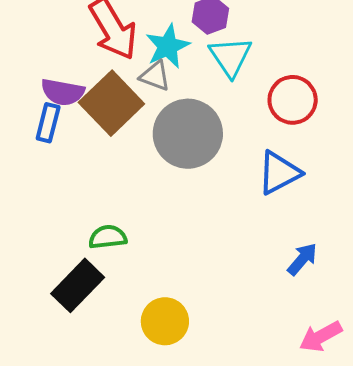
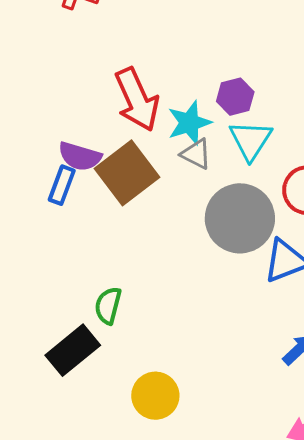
gray triangle: (155, 76) -> (196, 154), moved
gray circle: (188, 134) -> (240, 218), moved
green semicircle: (108, 237) -> (108, 306), turned -75

